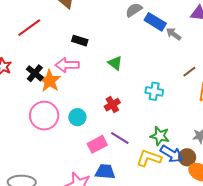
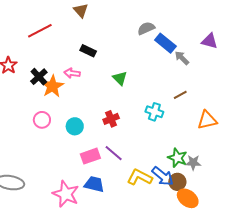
pink arrow: (67, 65) -> (72, 73), size x0.7
brown line: (189, 72) -> (180, 95), moved
pink circle: (44, 116) -> (42, 120), size x0.6
green star: (160, 136) -> (177, 158), moved

